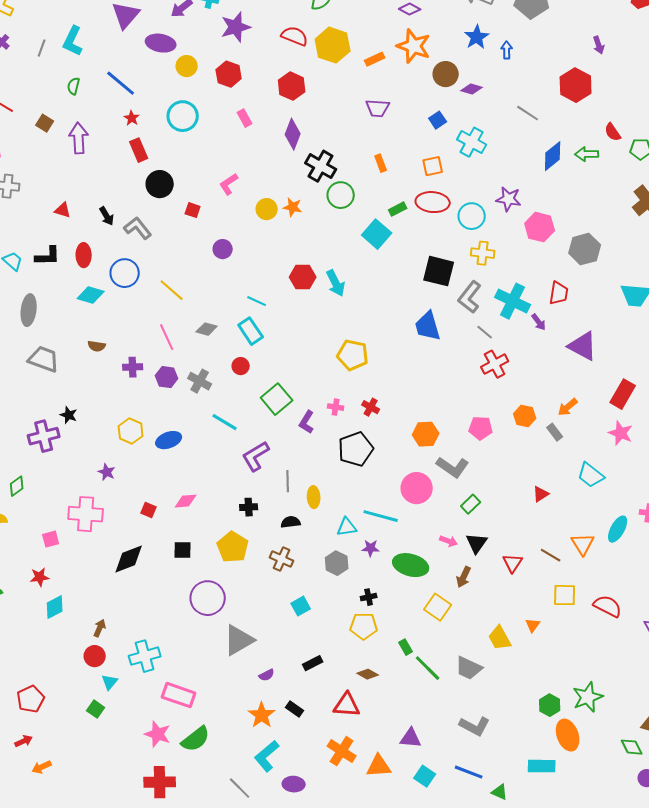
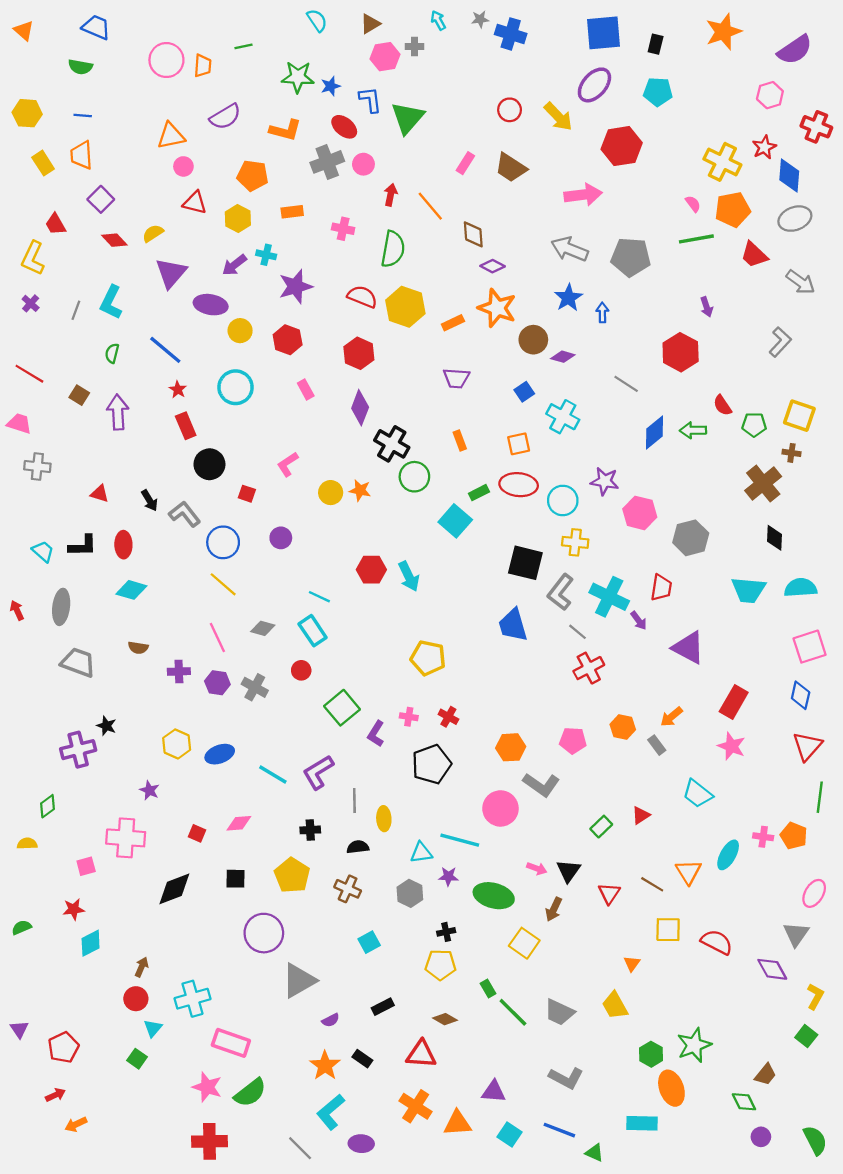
blue circle: (125, 273) -> (223, 542), moved
cyan line: (225, 422) -> (273, 774), moved
green rectangle: (471, 504) -> (601, 827), moved
yellow trapezoid: (500, 638) -> (615, 1005), moved

